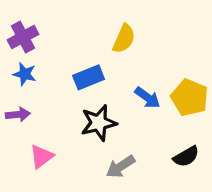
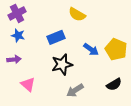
yellow semicircle: (124, 39) -> (77, 14), turned 96
pink triangle: (41, 156) -> (28, 84), turned -42

